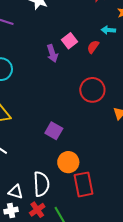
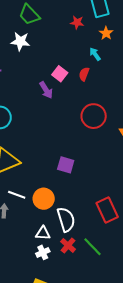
cyan arrow: (108, 30) -> (95, 54), turned 64
orange circle: (68, 162) -> (44, 199), moved

